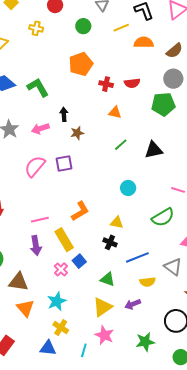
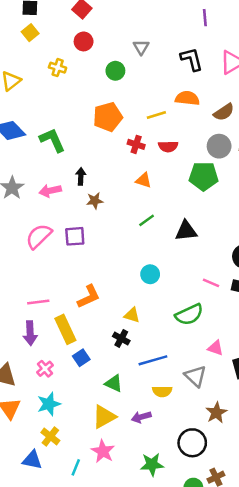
yellow line: (121, 28) -> (156, 115), moved
pink cross: (61, 269) -> (45, 369), moved

